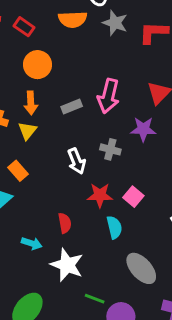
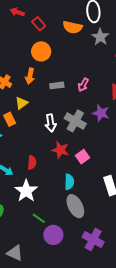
pink arrow: (108, 96) -> (83, 85), size x0.6
yellow triangle: (27, 131) -> (21, 103), moved
gray cross: (110, 149) -> (75, 121), size x1.5
cyan semicircle: (114, 227) -> (69, 182), moved

